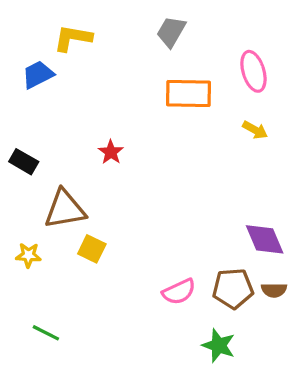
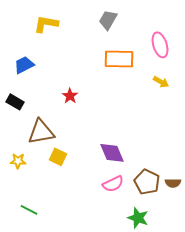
blue trapezoid: (38, 74) -> (24, 65), moved
purple diamond: (265, 239) -> (112, 153), moved
brown pentagon: (233, 288) -> (147, 182), turned 30

